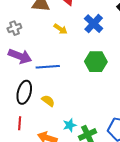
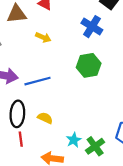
blue cross: (94, 24) -> (92, 27), moved
red line: (20, 123) -> (21, 139), moved

